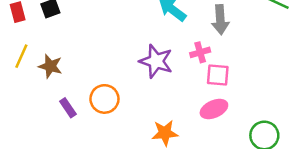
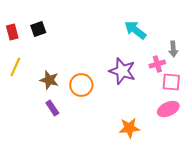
gray arrow: (220, 20) -> (173, 49), moved, size x0.7
brown star: (50, 66) -> (49, 80), moved
orange circle: (104, 99) -> (81, 85), moved

